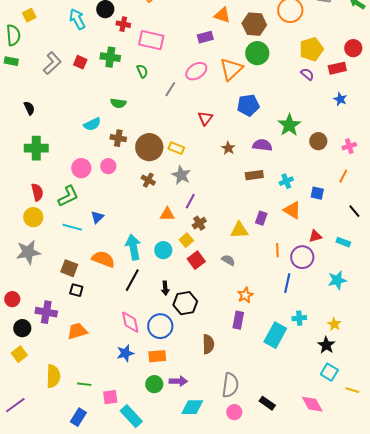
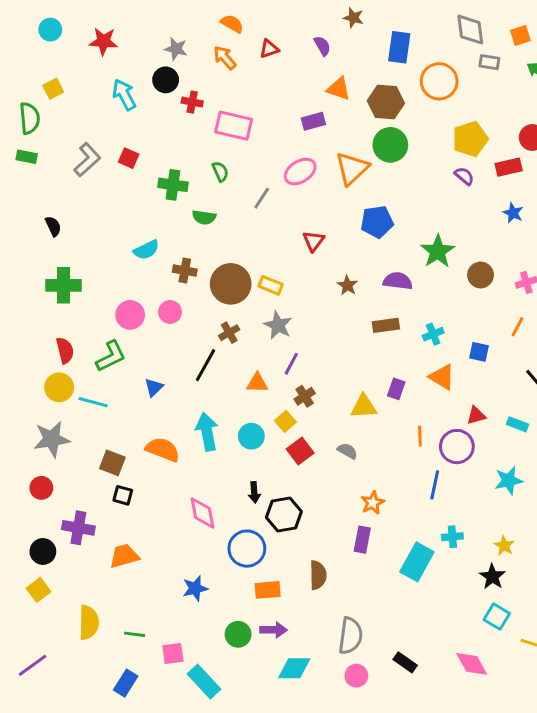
green cross: (110, 57) -> (173, 185), moved
green semicircle: (118, 103) -> (204, 217), moved
brown cross: (148, 180) -> (229, 333), turned 32
cyan line: (72, 227) -> (93, 402), moved
black line: (132, 280) -> (206, 365), moved
red circle: (12, 299) -> (41, 488), moved
pink diamond: (130, 322) -> (203, 513), moved
orange rectangle: (157, 356) -> (268, 590), moved

